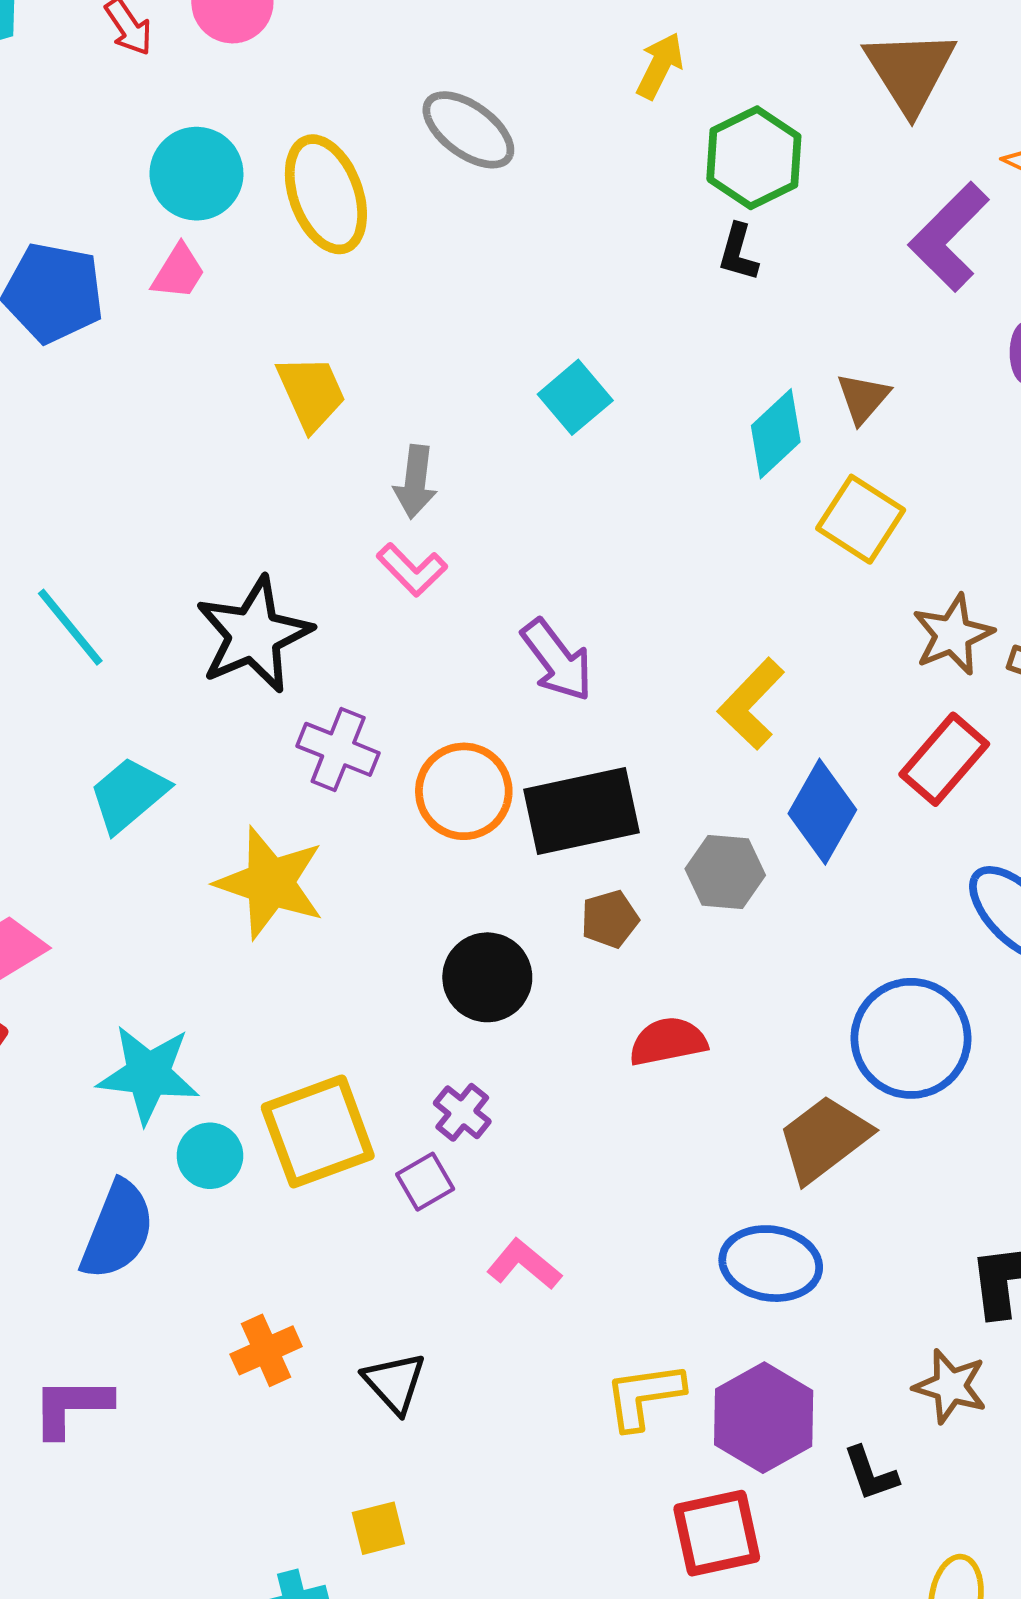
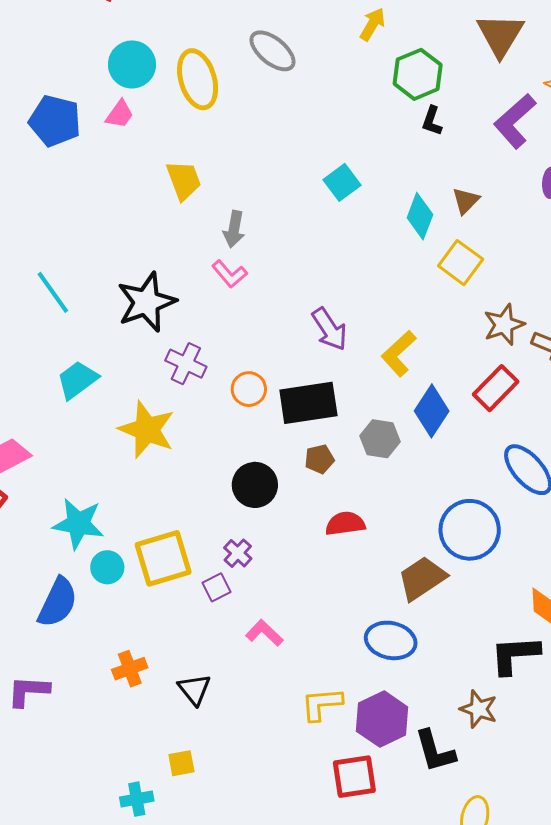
black L-shape: (738, 252) -> (432, 121), moved
cyan square: (575, 397) -> (342, 182), moved
cyan diamond: (776, 434) -> (420, 216), turned -30
purple arrow: (557, 660) -> (329, 329), moved
orange circle: (464, 791) -> (249, 389), size x0.7
black L-shape: (871, 1474) -> (435, 751), size x1.5

